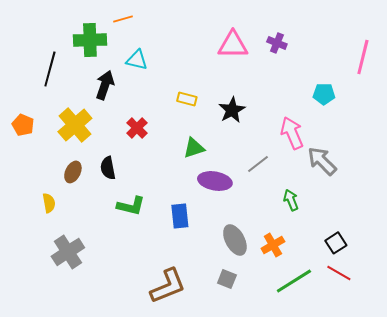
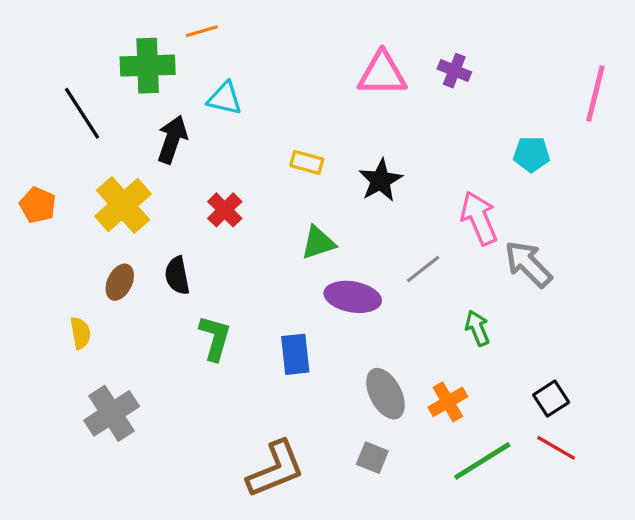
black line: (50, 69) -> (82, 113), turned -48
green L-shape: (131, 206) -> (215, 338), turned -88

